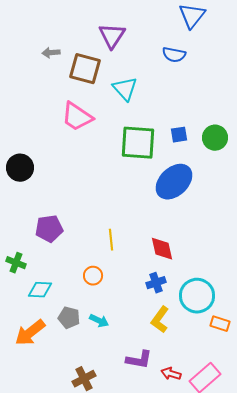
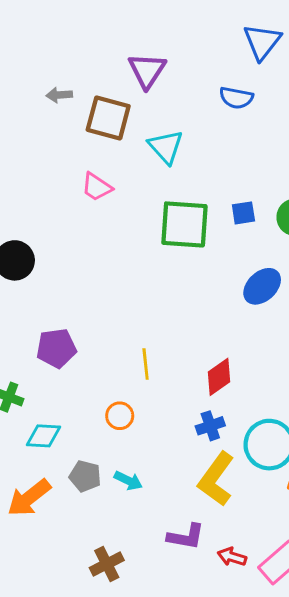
pink trapezoid: (77, 117) -> (97, 187), size x0.7
blue ellipse: (174, 182) -> (262, 286), moved, size x0.7
red diamond: (162, 249) -> (219, 377), turned 68
yellow L-shape: (160, 320) -> (216, 479), size x1.4

